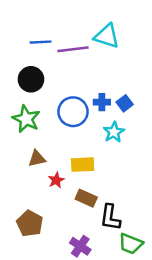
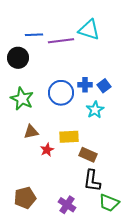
black circle: (31, 79) -> (18, 58), moved
brown rectangle: (86, 198) -> (88, 155), moved
brown pentagon: (30, 223) -> (25, 198), moved, turned 30

